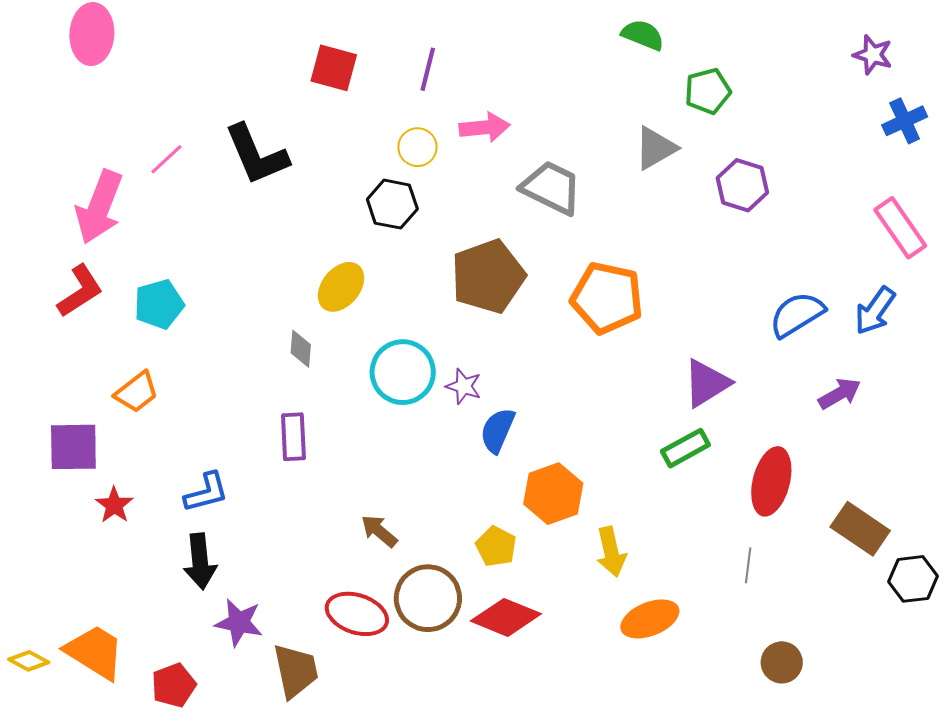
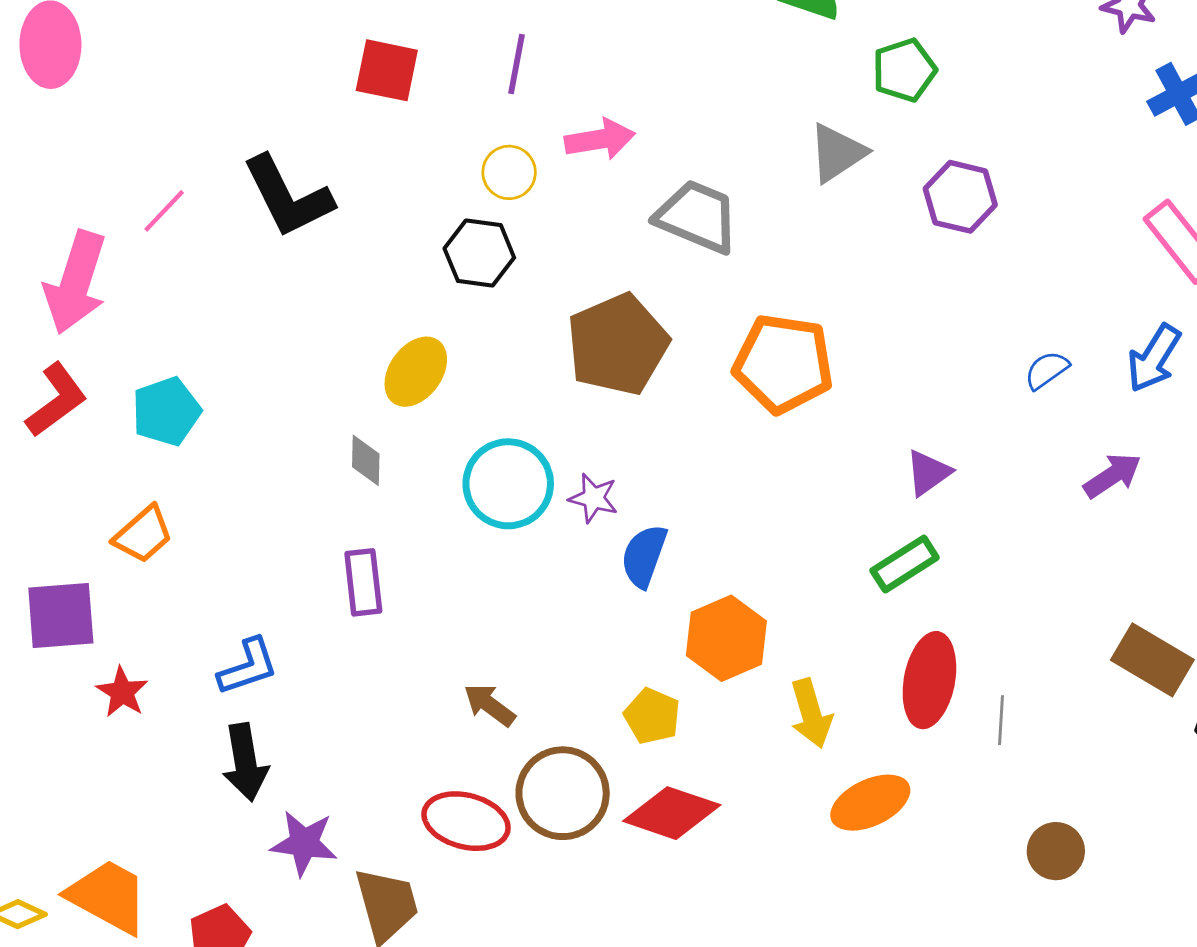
blue semicircle: (797, 314) -> (1047, 370), size x0.6
purple triangle: (707, 383) -> (928, 473), size x0.7
red ellipse: (771, 481) -> (929, 680), moved

